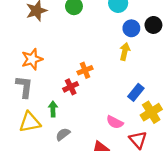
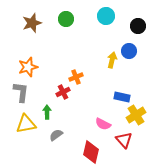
black circle: (153, 25) -> (138, 26), moved
blue circle: (131, 28) -> (129, 51), moved
blue rectangle: (136, 92) -> (122, 97), turned 63

